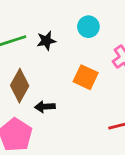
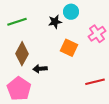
black star: (46, 41) -> (55, 22), moved

